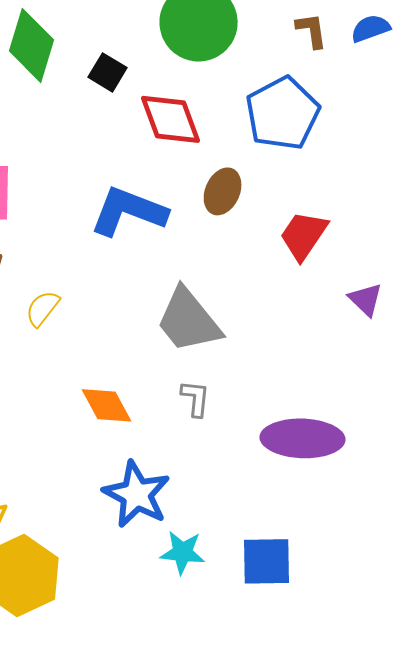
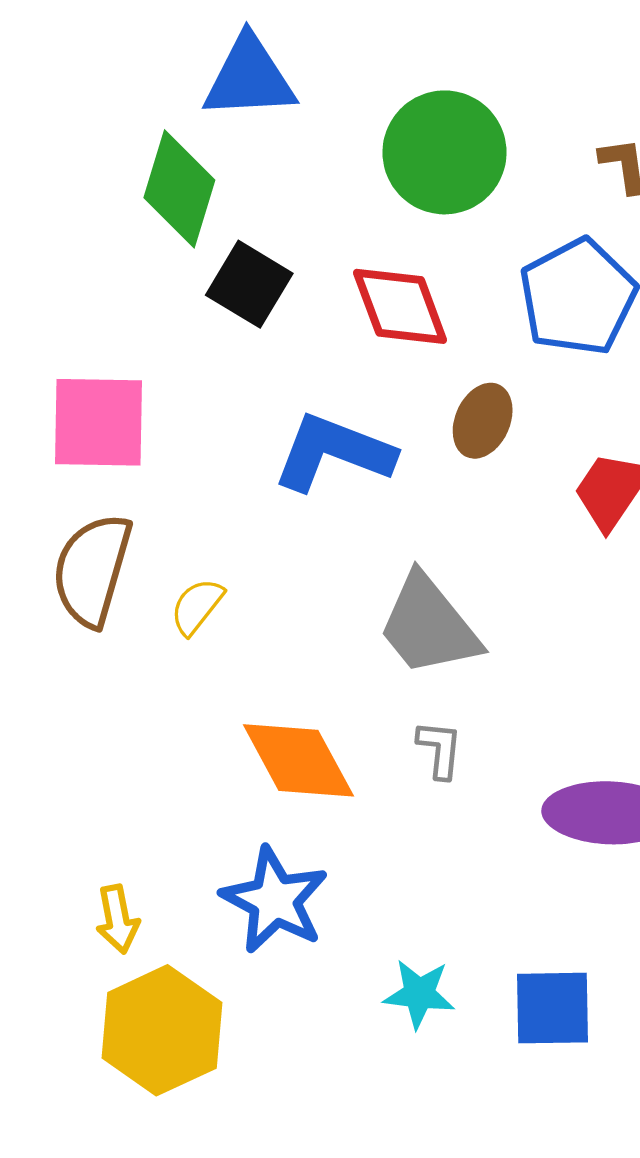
black square: (108, 72) -> (249, 284), moved, size x1.4
orange diamond: (107, 405) -> (298, 760), size x1.4
blue star: (137, 494) -> (275, 900), moved

